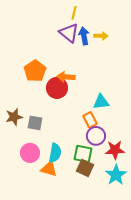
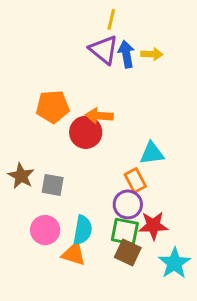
orange pentagon: (35, 71) -> (53, 107), turned 30
brown star: (14, 117) -> (21, 176), turned -30
purple circle: (96, 136) -> (128, 204), moved
red star: (115, 150) -> (153, 226), moved

